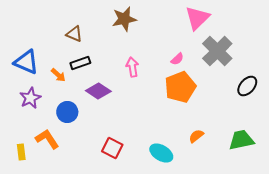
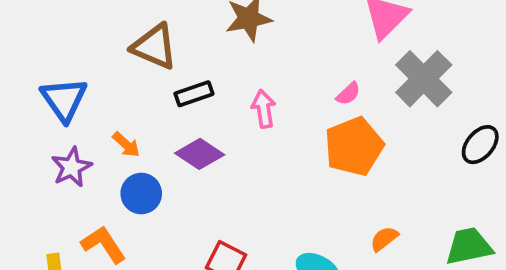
brown triangle: (74, 34) -> (154, 47), size x1.5
blue triangle: (26, 62) -> (64, 99), turned 32
black rectangle: (80, 63) -> (194, 94), moved
orange arrow: (58, 75) -> (126, 145), moved

